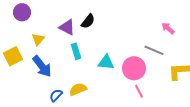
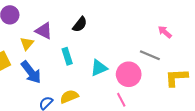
purple triangle: (67, 27) -> (44, 31), moved
cyan triangle: (106, 62) -> (99, 68), turned -30
pink line: (139, 91) -> (121, 100), moved

